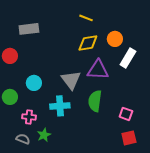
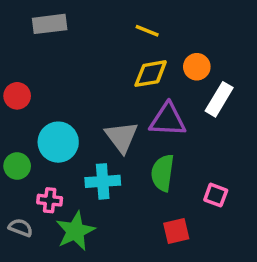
gray rectangle: (29, 29) -> (50, 24), moved
cyan circle: (34, 83) -> (58, 142), size x1.5
green star: (44, 135) -> (75, 231), size x1.6
red square: (129, 138) -> (176, 231), moved
gray semicircle: (23, 139) -> (21, 228), moved

